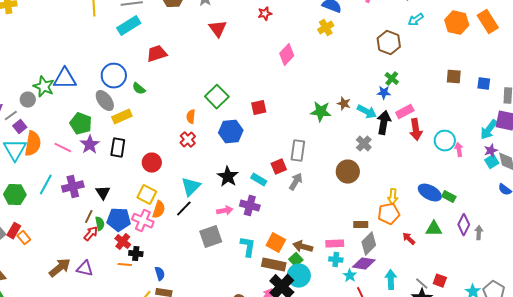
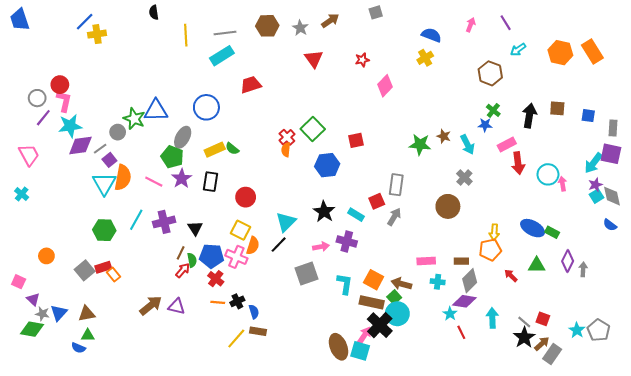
red star: (265, 14) -> (362, 60), moved
green semicircle: (139, 89) -> (232, 149), moved
gray ellipse: (105, 101) -> (183, 137), moved, turned 65
cyan arrow: (367, 112) -> (467, 144), turned 36
black arrow: (384, 123) -> (529, 116), moved
red cross: (188, 140) -> (287, 137), moved
red rectangle: (14, 231) -> (103, 267), turned 42
pink rectangle: (335, 244) -> (426, 261), moved
black cross: (136, 254) -> (237, 301), moved, turned -32
cyan cross: (336, 260) -> (438, 282), moved

